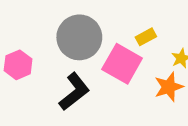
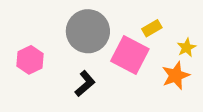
black L-shape: (74, 92) -> (85, 84), size x0.7

